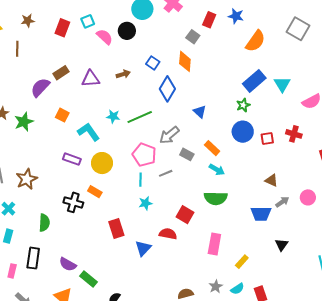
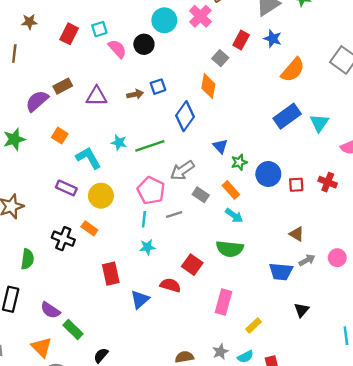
blue square: (153, 63) -> (158, 87), moved, turned 32
green star: (243, 105) -> (239, 162), moved

